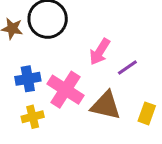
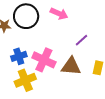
pink arrow: (100, 52) -> (59, 14), moved, turned -90
yellow cross: (33, 117) -> (25, 80), size x1.5

